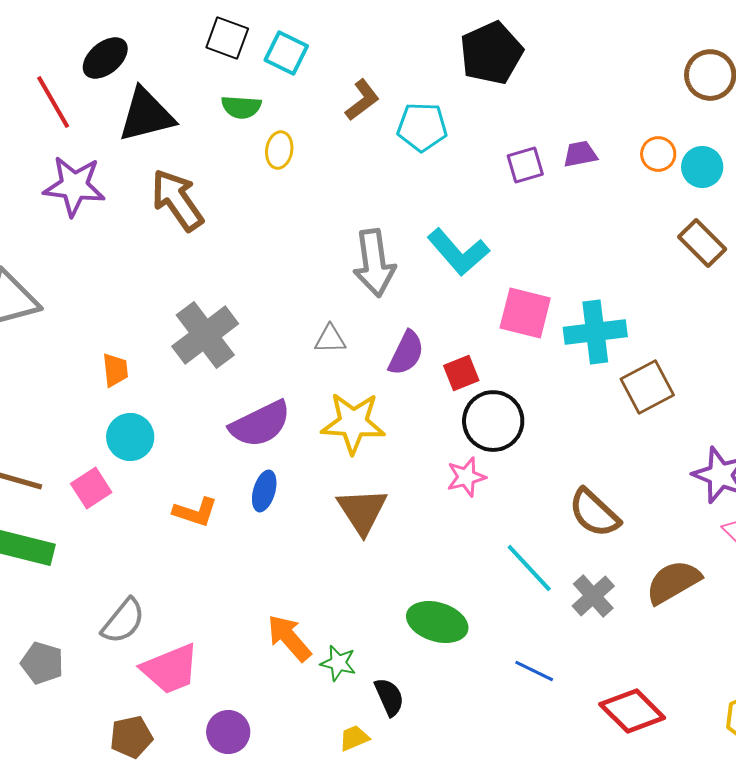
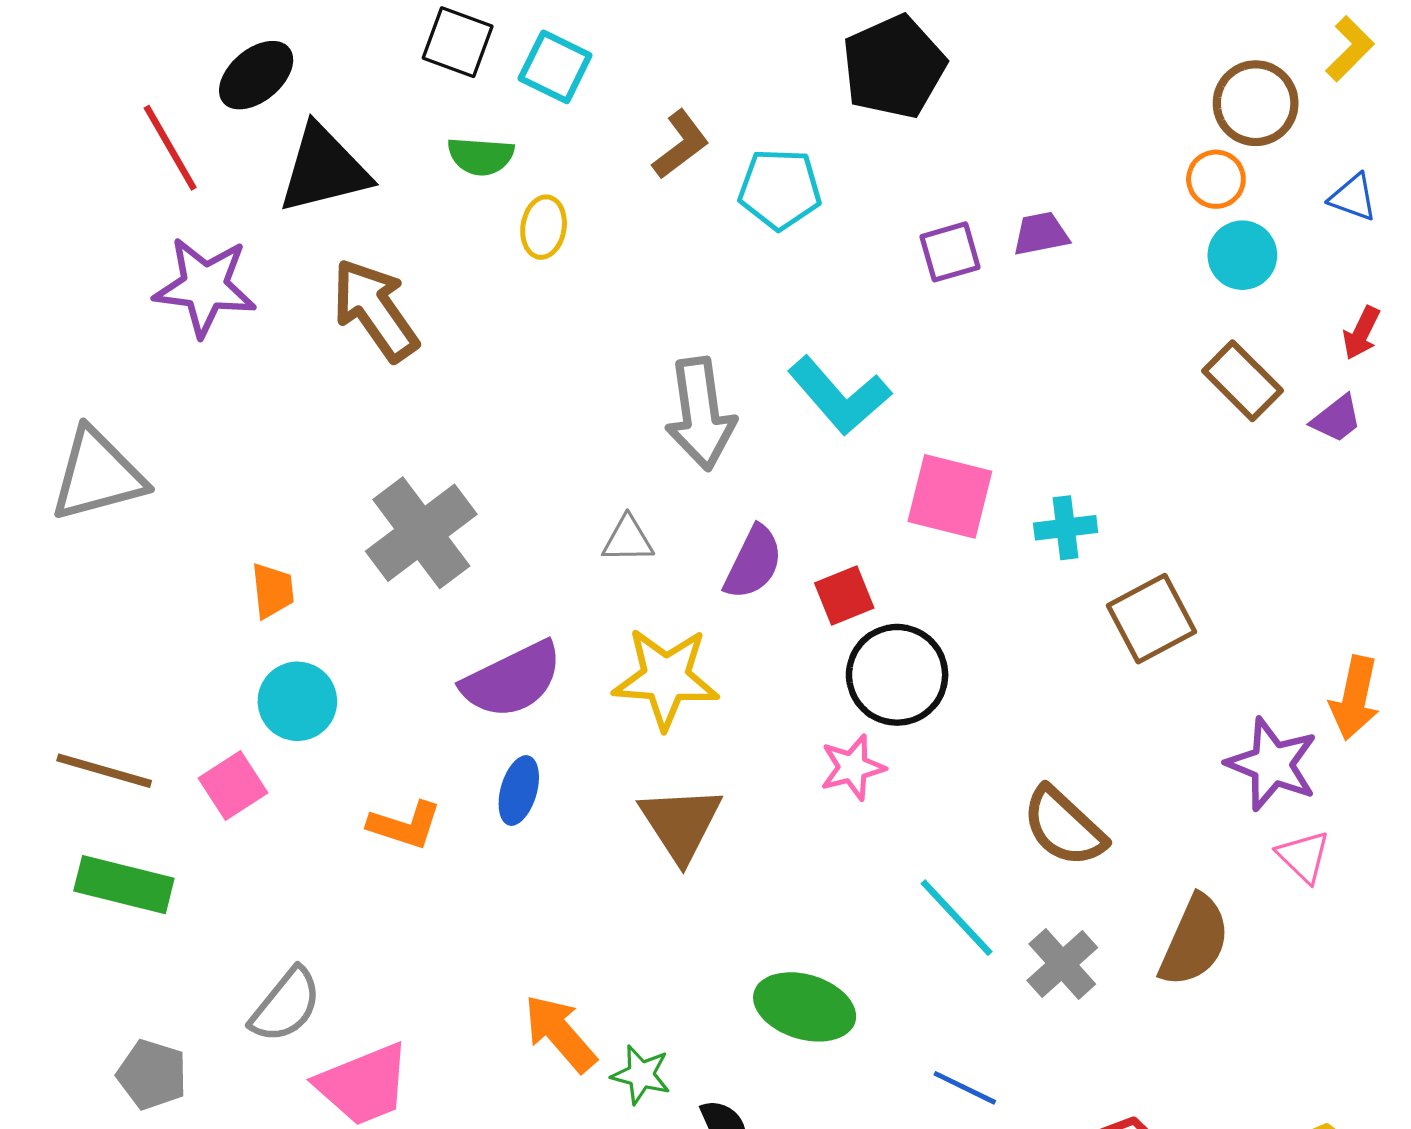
orange circle: (658, 154) -> (1216, 179), moved
cyan cross: (595, 332) -> (1066, 528), size x0.6
brown semicircle: (673, 582) -> (1194, 941), turned 144

